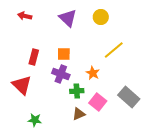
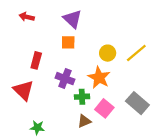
yellow circle: (101, 17) -> (108, 53), moved
yellow line: (114, 50) -> (136, 53), moved
orange square: (64, 54) -> (68, 42), moved
orange star: (93, 73) -> (99, 78), size x1.5

